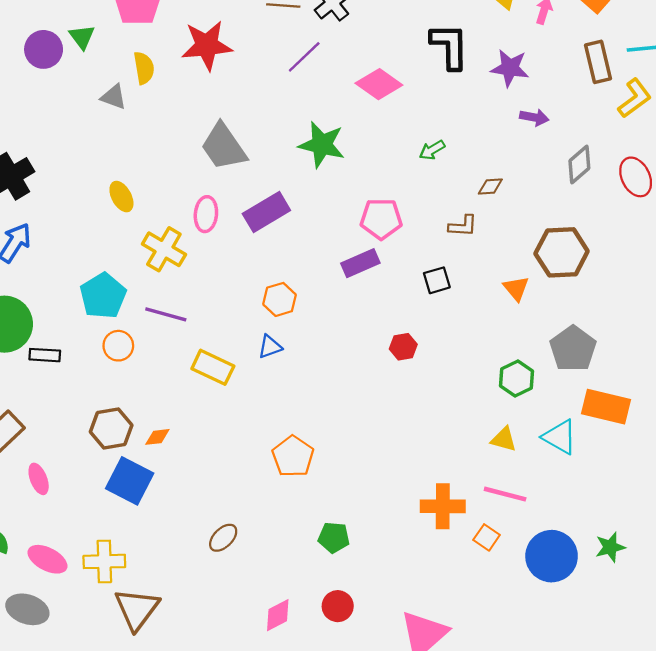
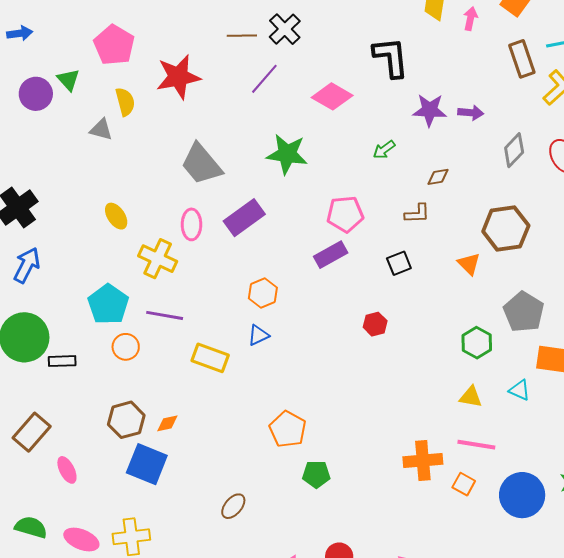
purple star: (510, 68) -> (430, 110), moved
cyan triangle: (560, 437) -> (519, 390), size x0.7
green pentagon: (334, 537) -> (316, 474), moved

